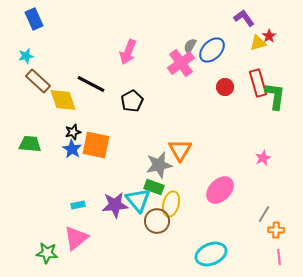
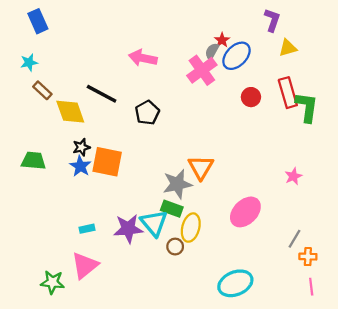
purple L-shape: (244, 18) -> (272, 20), turned 55
red star: (269, 36) -> (222, 40), moved
pink arrow: (128, 52) -> (143, 58), turned 80
brown rectangle: (38, 81) -> (42, 90), size x0.7
brown circle: (157, 221) -> (175, 247), size x0.6

